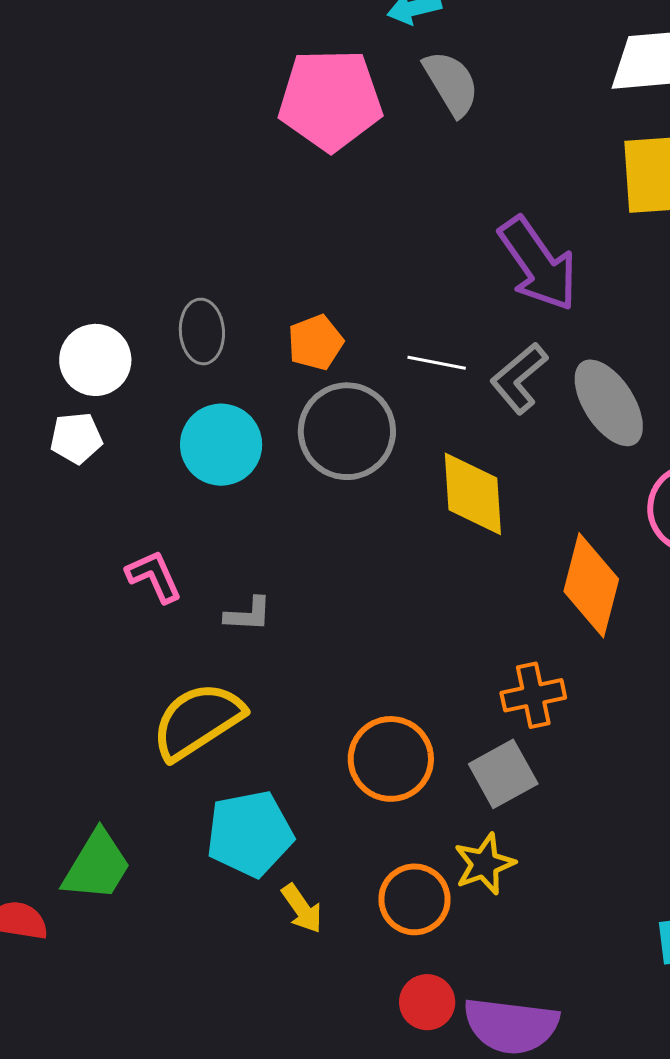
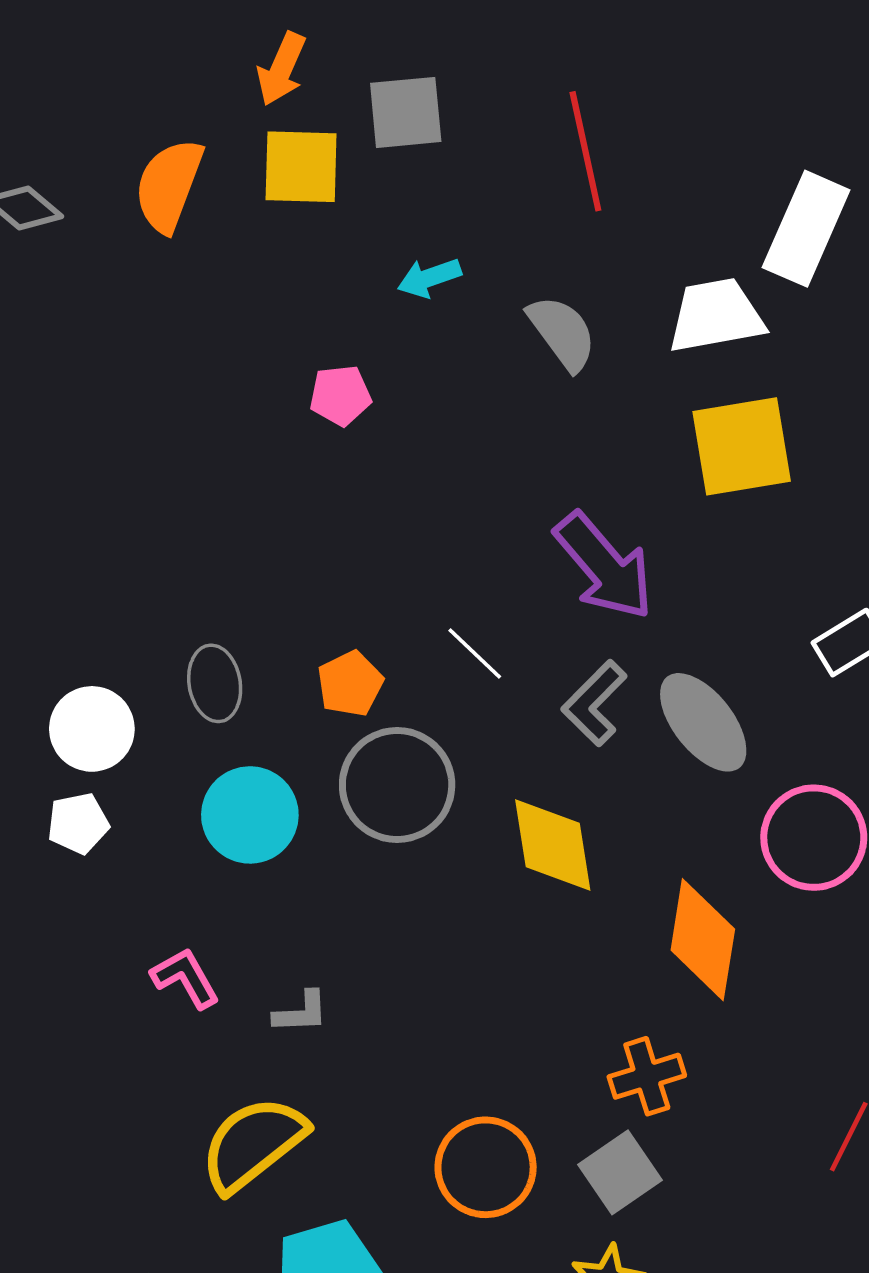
gray semicircle: (451, 83) -> (562, 333), moved
pink pentagon: (330, 100) -> (340, 395), size x0.5
white line: (437, 363) -> (475, 653), moved, turned 38

